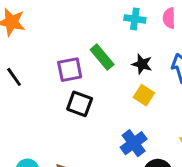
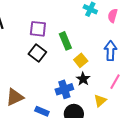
green rectangle: (102, 57) -> (65, 41), moved
black star: (142, 64) -> (83, 79), moved

